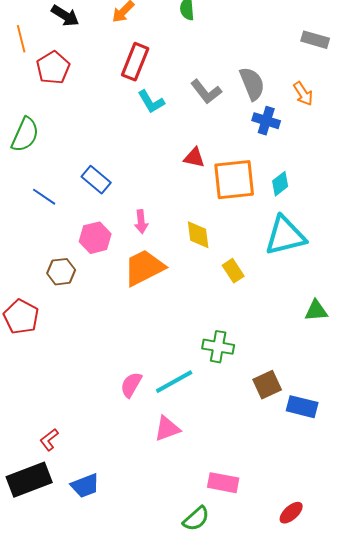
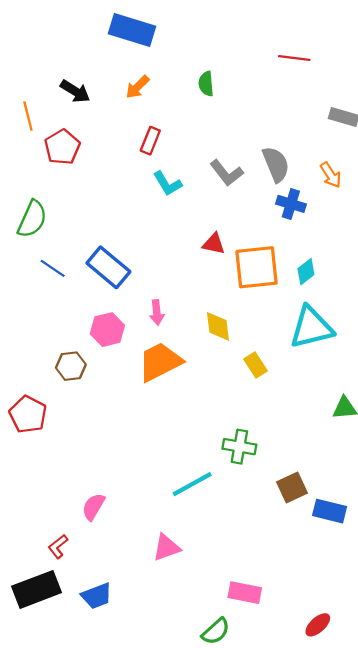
red rectangle: (135, 62) -> (150, 141), size x0.7
blue rectangle: (96, 180) -> (108, 267), size x1.4
blue line: (44, 197) -> (53, 268), moved
pink semicircle: (131, 385) -> (93, 507), moved
pink triangle: (167, 429) -> (166, 548), moved

